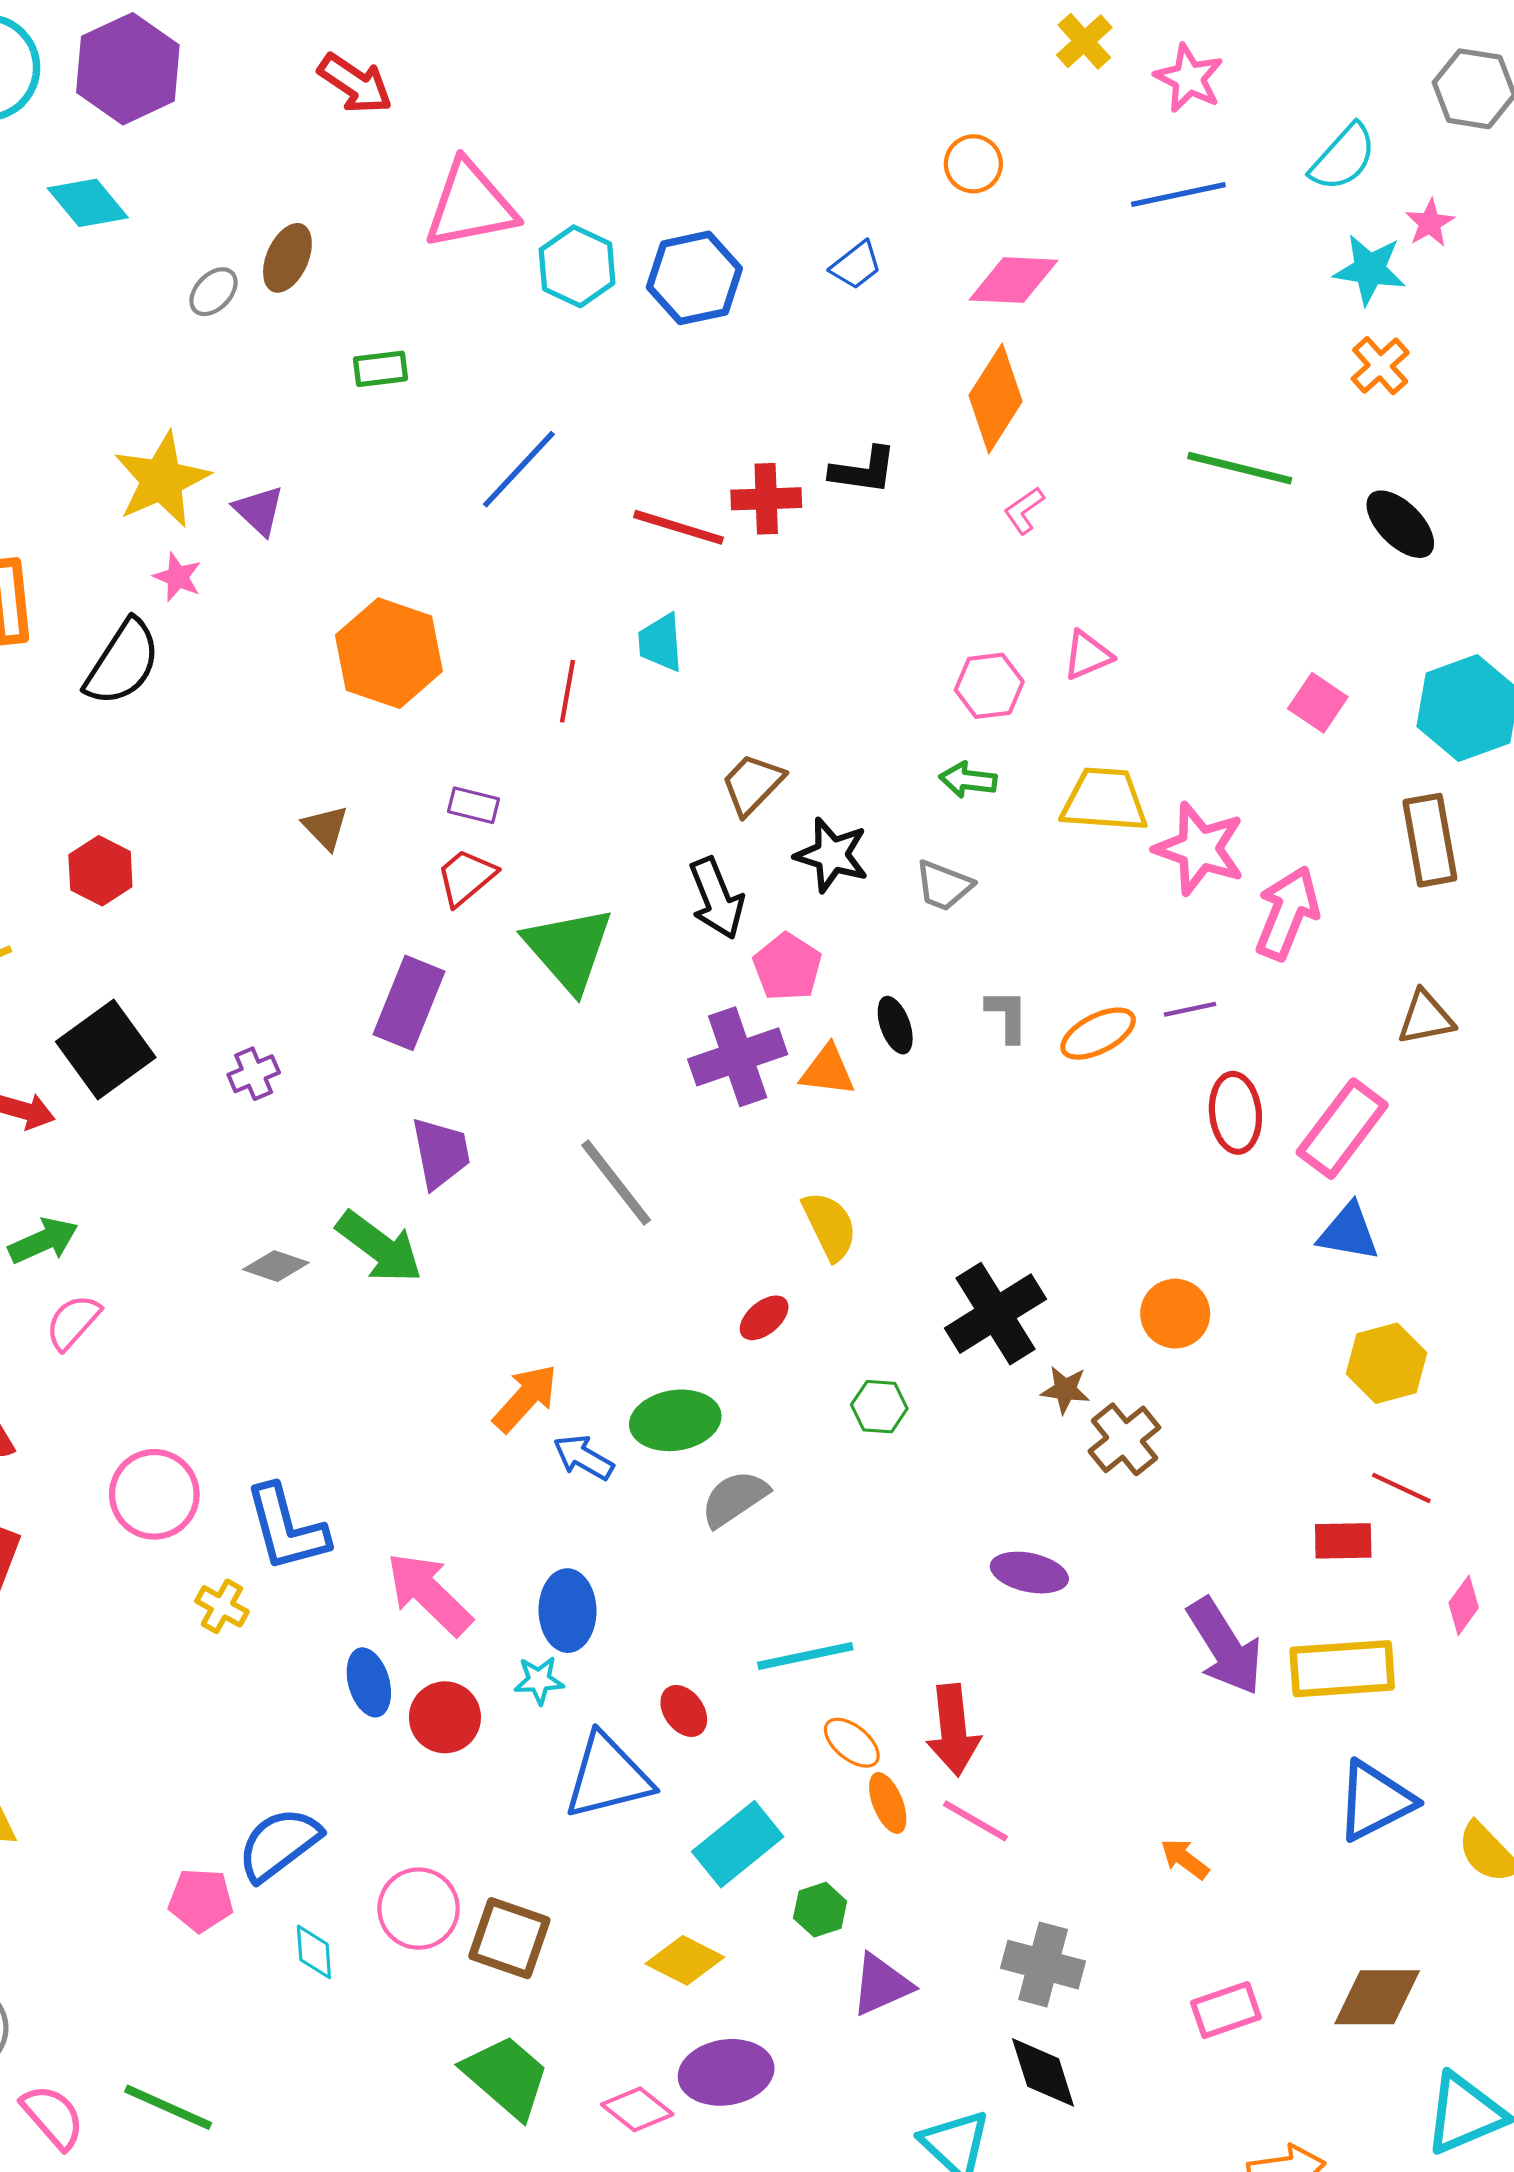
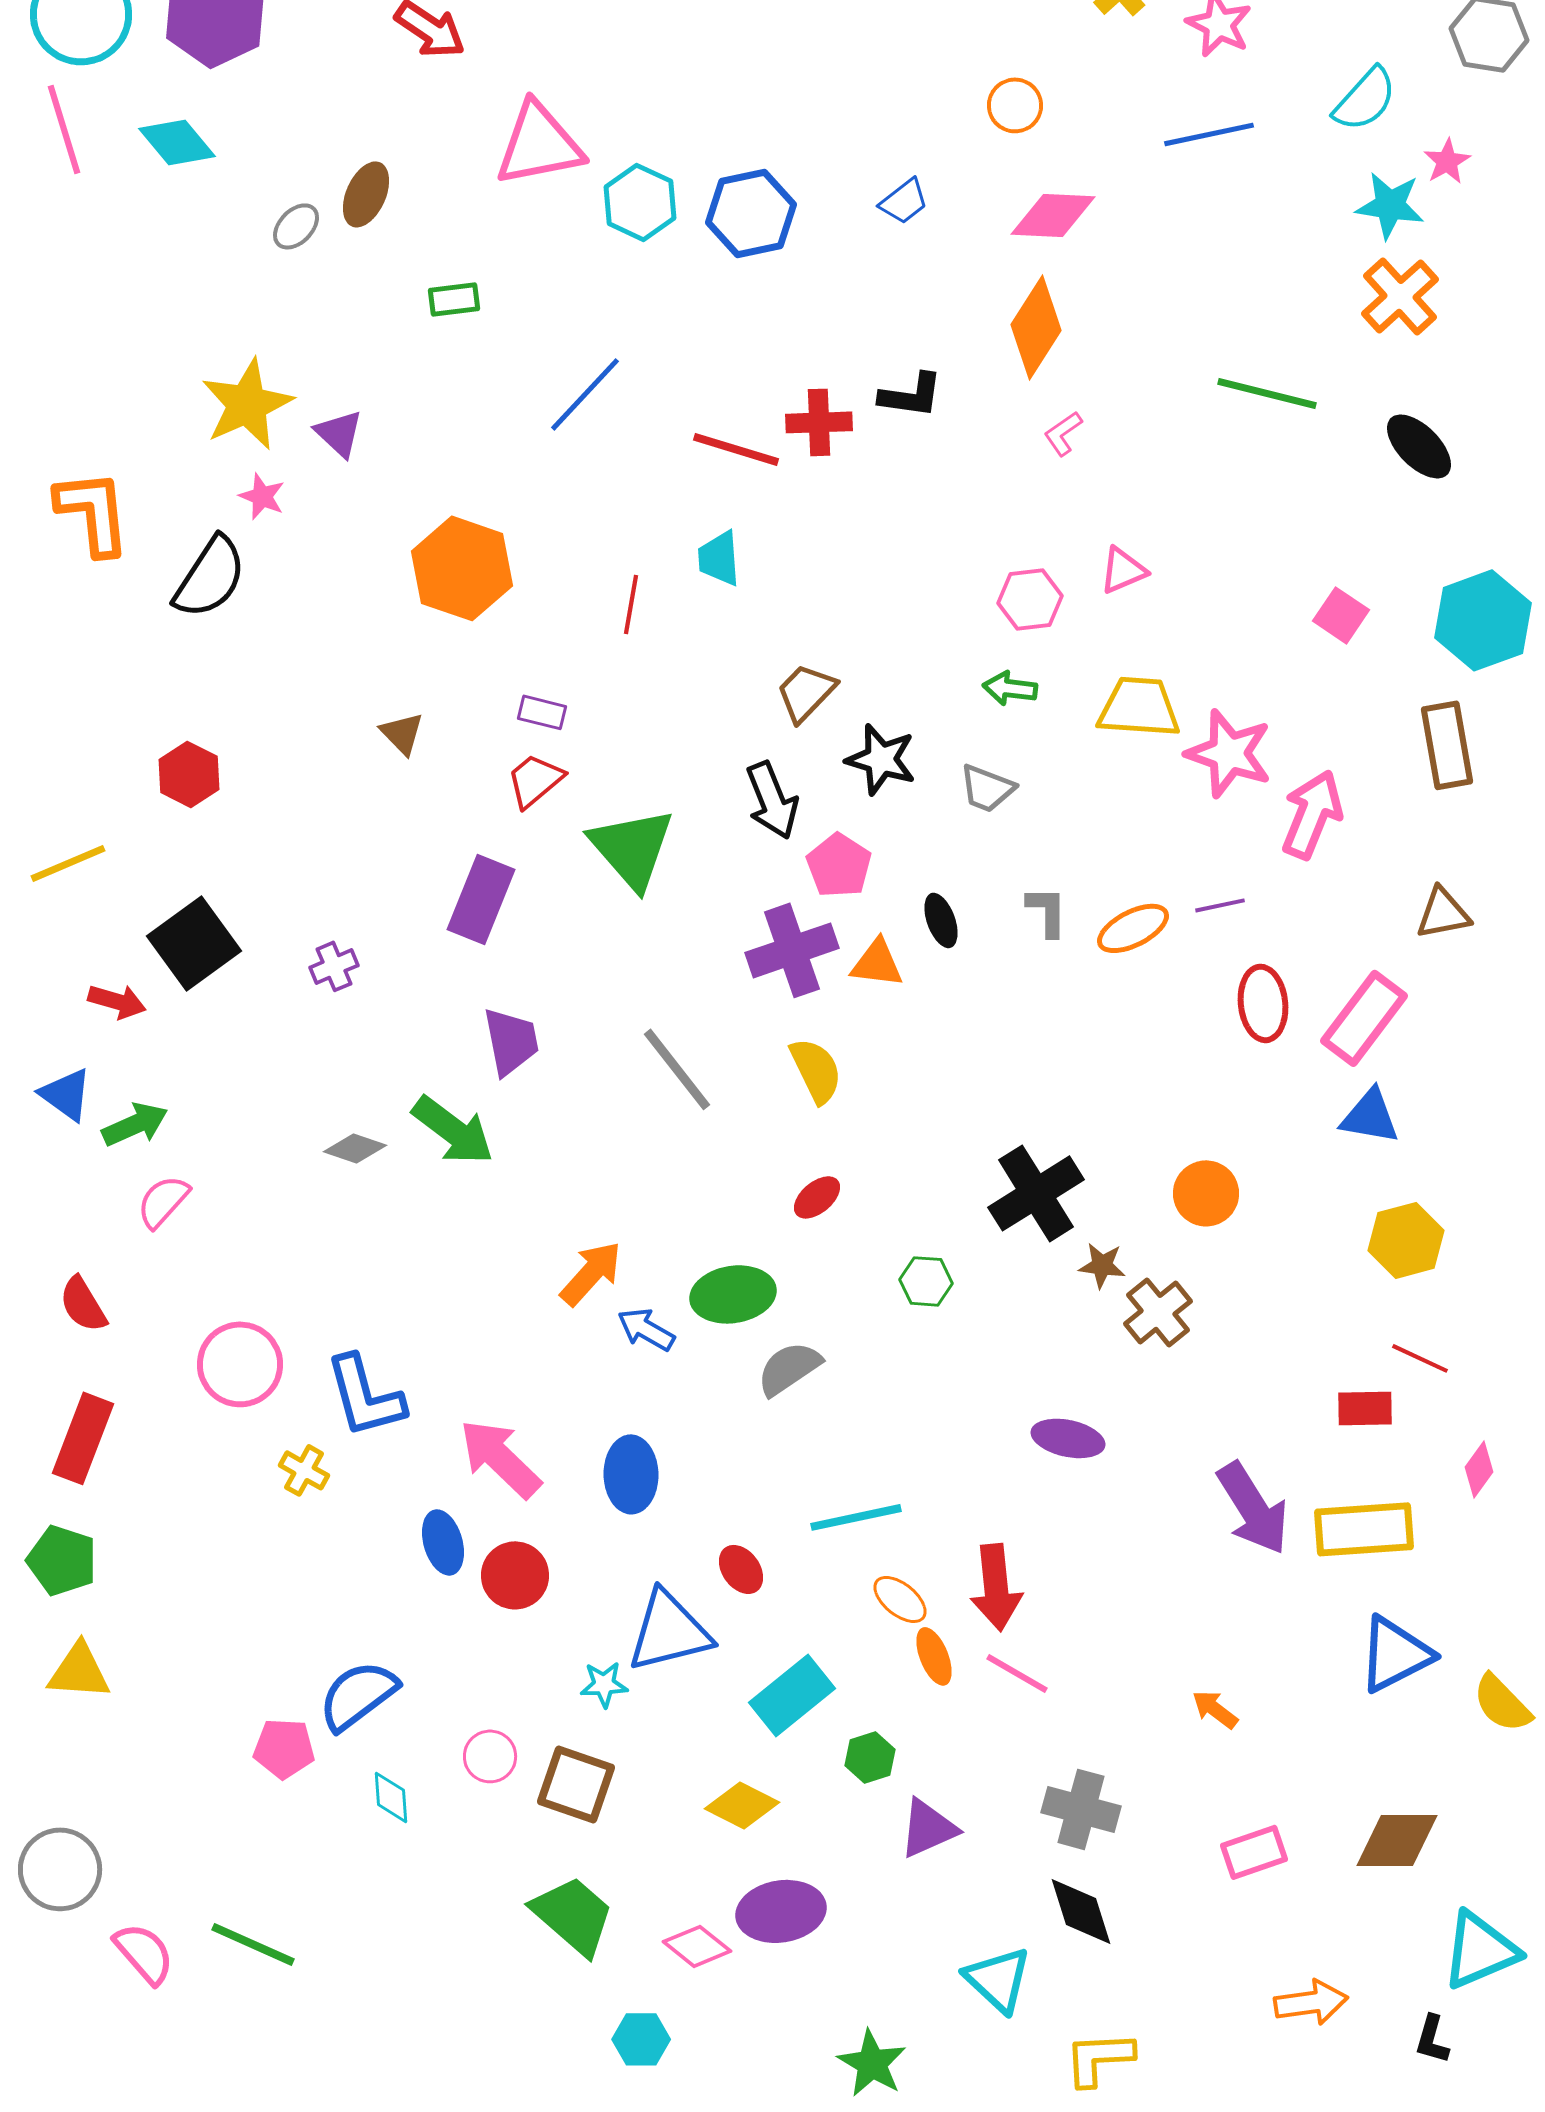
orange cross: (1380, 366) -> (1400, 296), size x1.4
yellow semicircle: (830, 1226) -> (816, 1070), moved
cyan star: (539, 1680) -> (604, 1684), moved
pink circle: (419, 1909) -> (490, 1756), size x0.7

